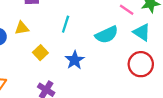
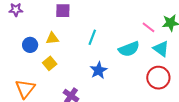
yellow square: (40, 53) -> (50, 63), moved

